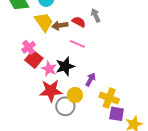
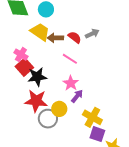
gray arrow: (96, 15) -> (92, 34), turned 80
yellow trapezoid: (44, 22) -> (40, 32), turned -30
pink cross: (29, 47) -> (21, 55), turned -32
black star: (65, 66) -> (37, 77), moved
pink star: (49, 69) -> (71, 83), moved

